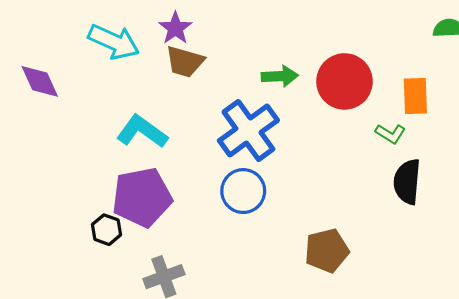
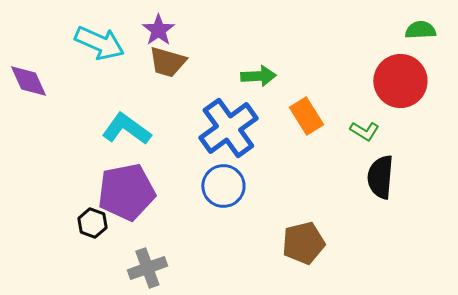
red circle: (344, 81) -> (400, 81), moved
orange rectangle: (415, 96) -> (306, 116), moved, turned -30

